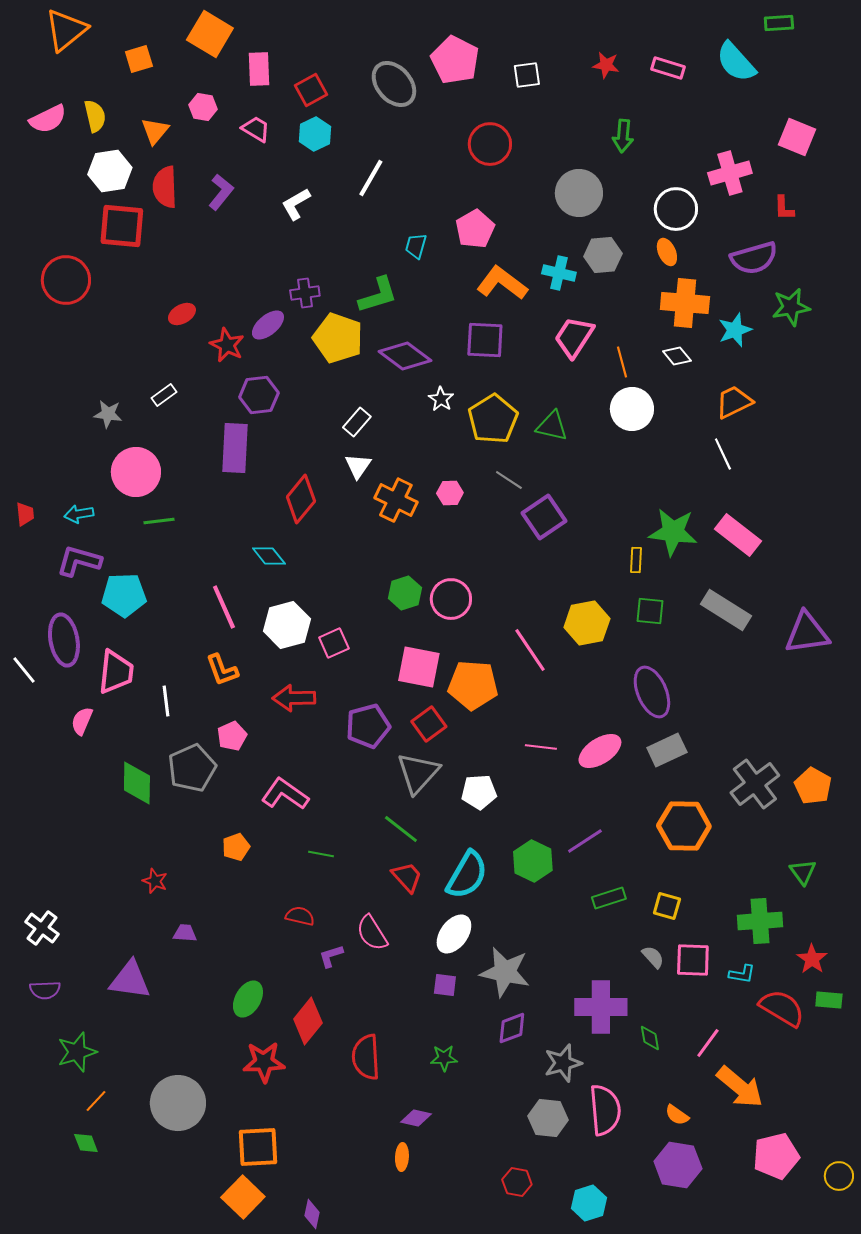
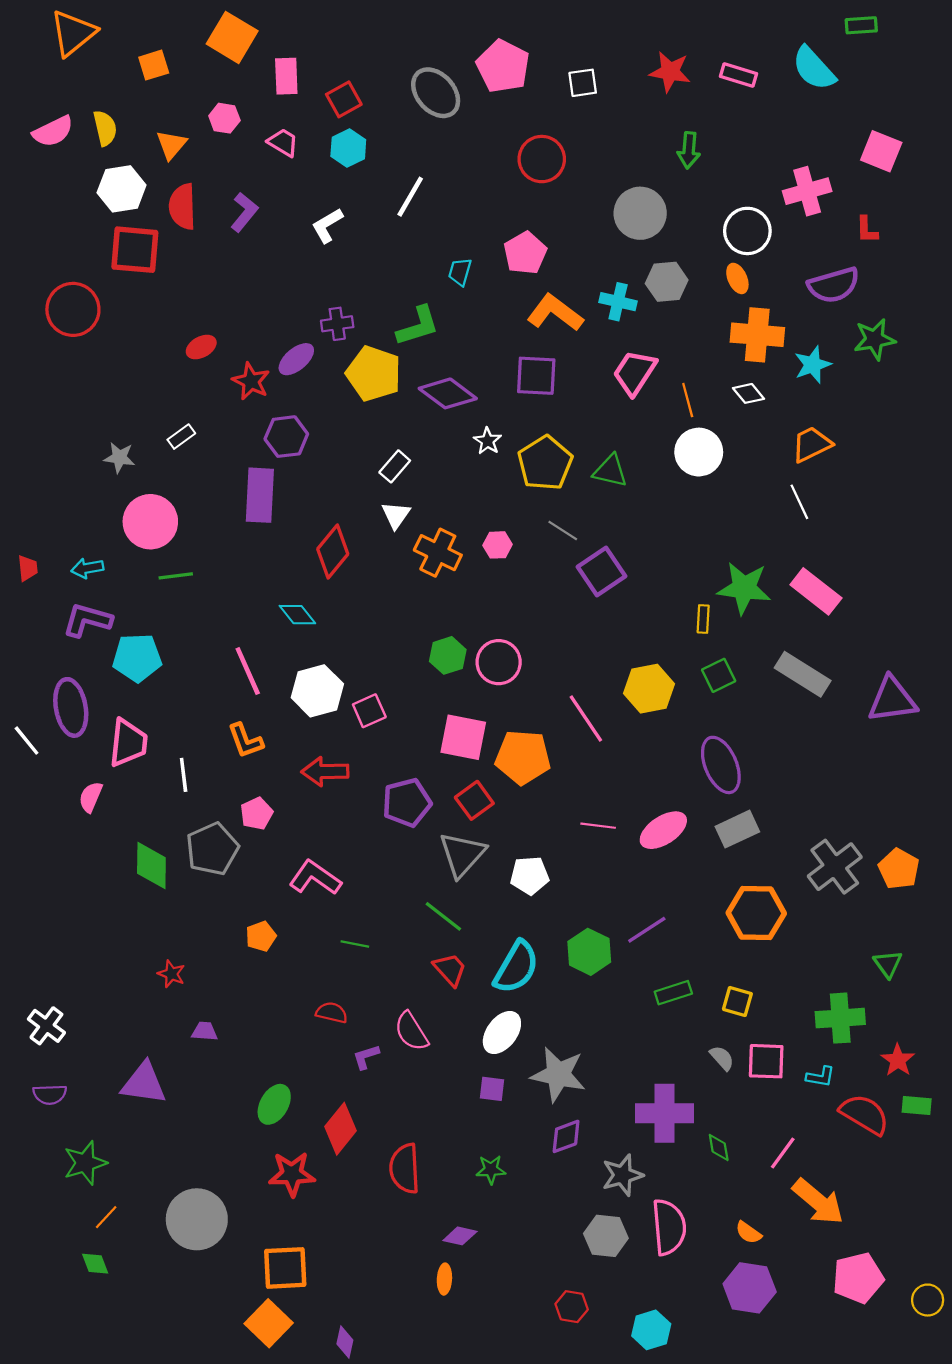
red star: (606, 65) -> (670, 72), size x1.4
green square: (650, 611) -> (719, 675), turned -32

